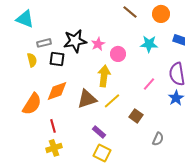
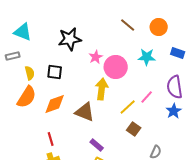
black star: (75, 41) -> (70, 39), moved
gray rectangle: (44, 43) -> (13, 56), moved
pink circle: (118, 54) -> (116, 67), size x1.5
brown triangle: (87, 99) -> (85, 112), turned 40
yellow line: (112, 101) -> (128, 107), moved
orange semicircle: (32, 104) -> (27, 97), moved

